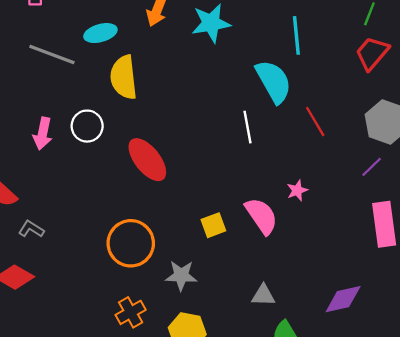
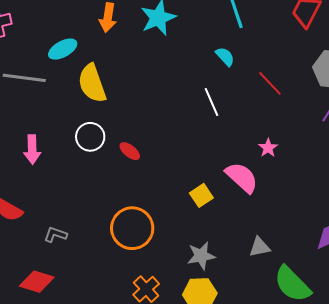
cyan semicircle: (274, 81) -> (225, 57), size x0.5
white circle: (87, 126) -> (90, 137), moved
red ellipse: (147, 160) -> (130, 151), size x0.5
gray L-shape: (31, 229) -> (55, 235), moved
gray star: (181, 276) -> (201, 256), moved

